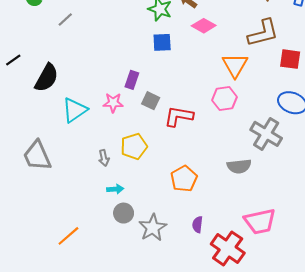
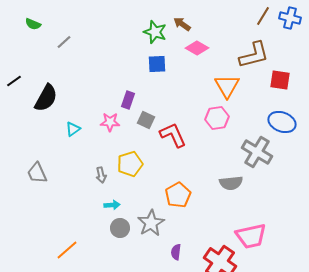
cyan triangle: (75, 110) -> (73, 129), size x0.6
red L-shape: (179, 116) -> (173, 135), turned 56
gray trapezoid: (37, 156) -> (37, 173), size x0.7
purple semicircle: (197, 225) -> (176, 252), moved
gray star: (153, 228) -> (151, 223), moved

